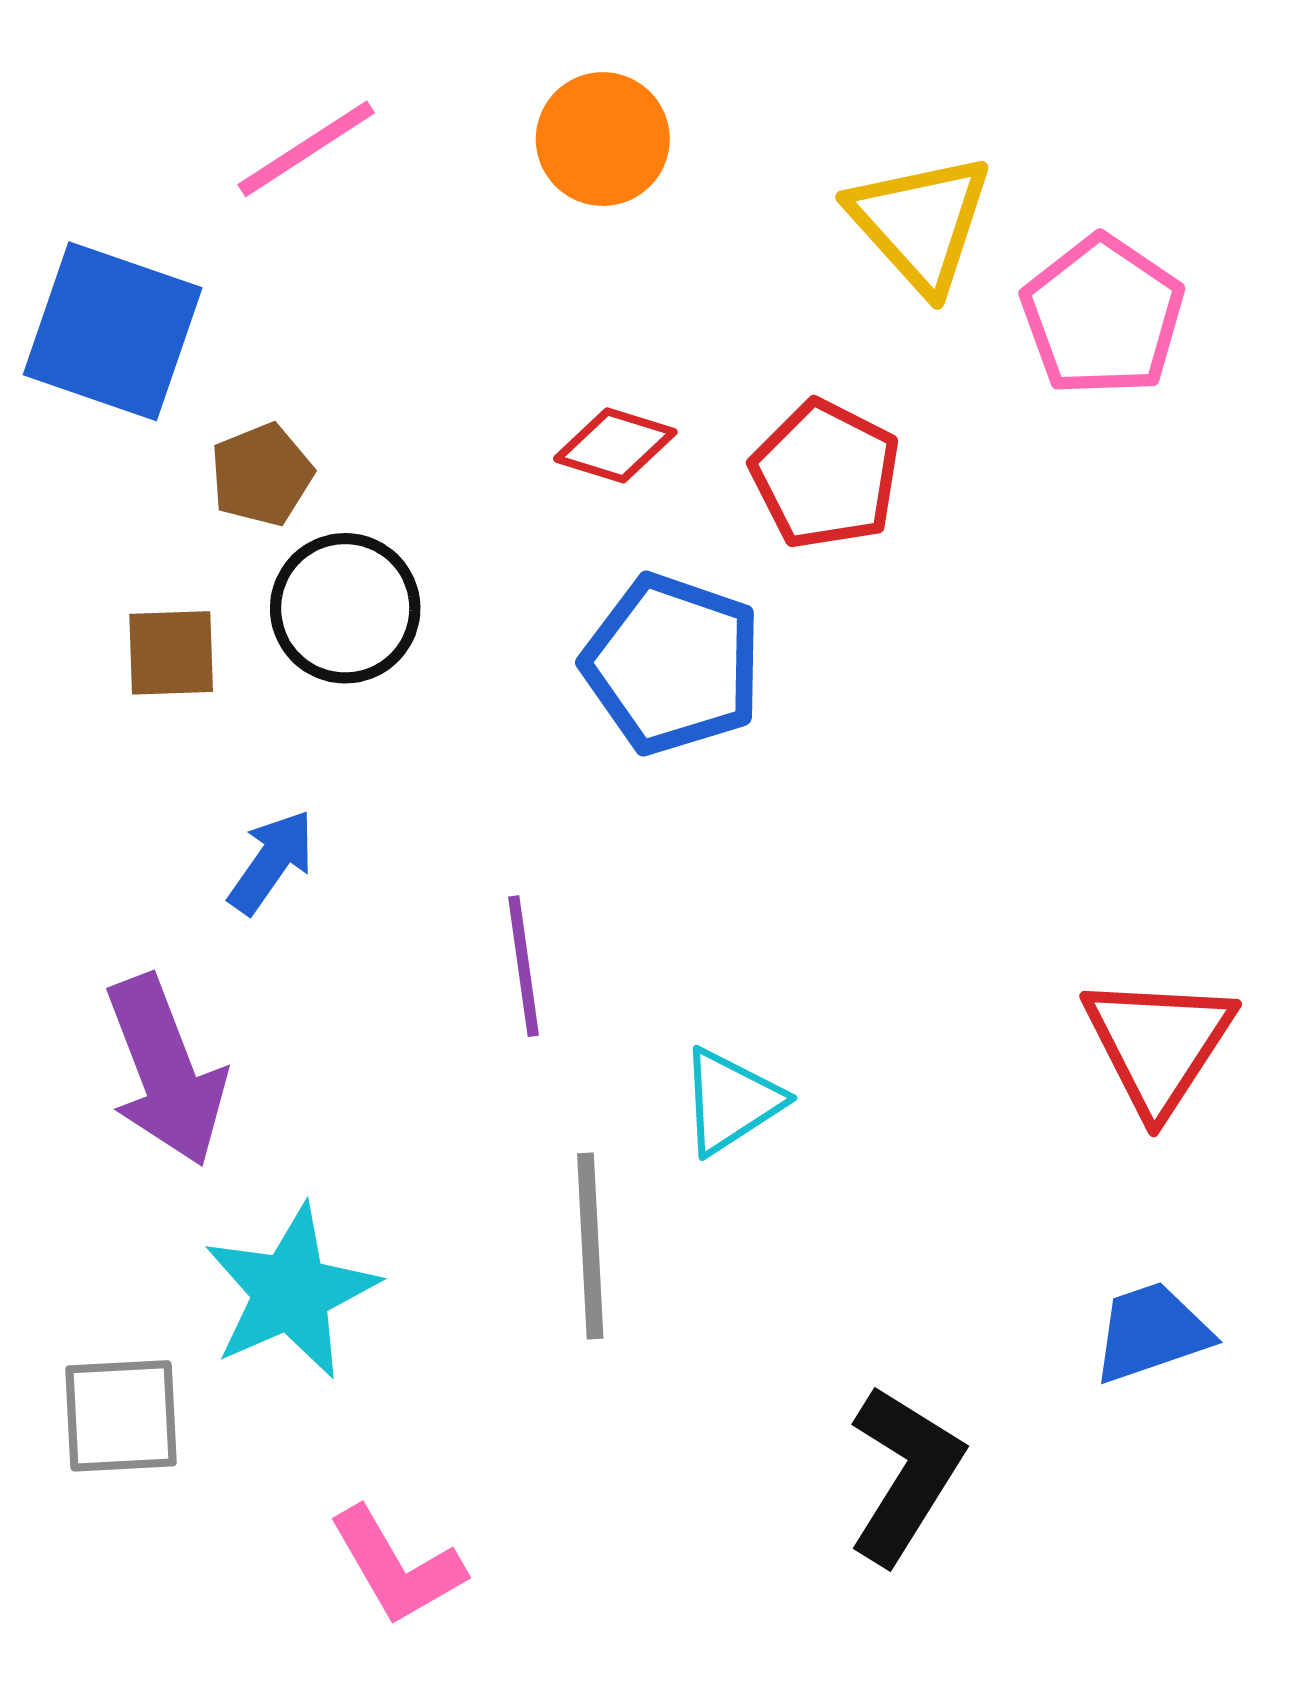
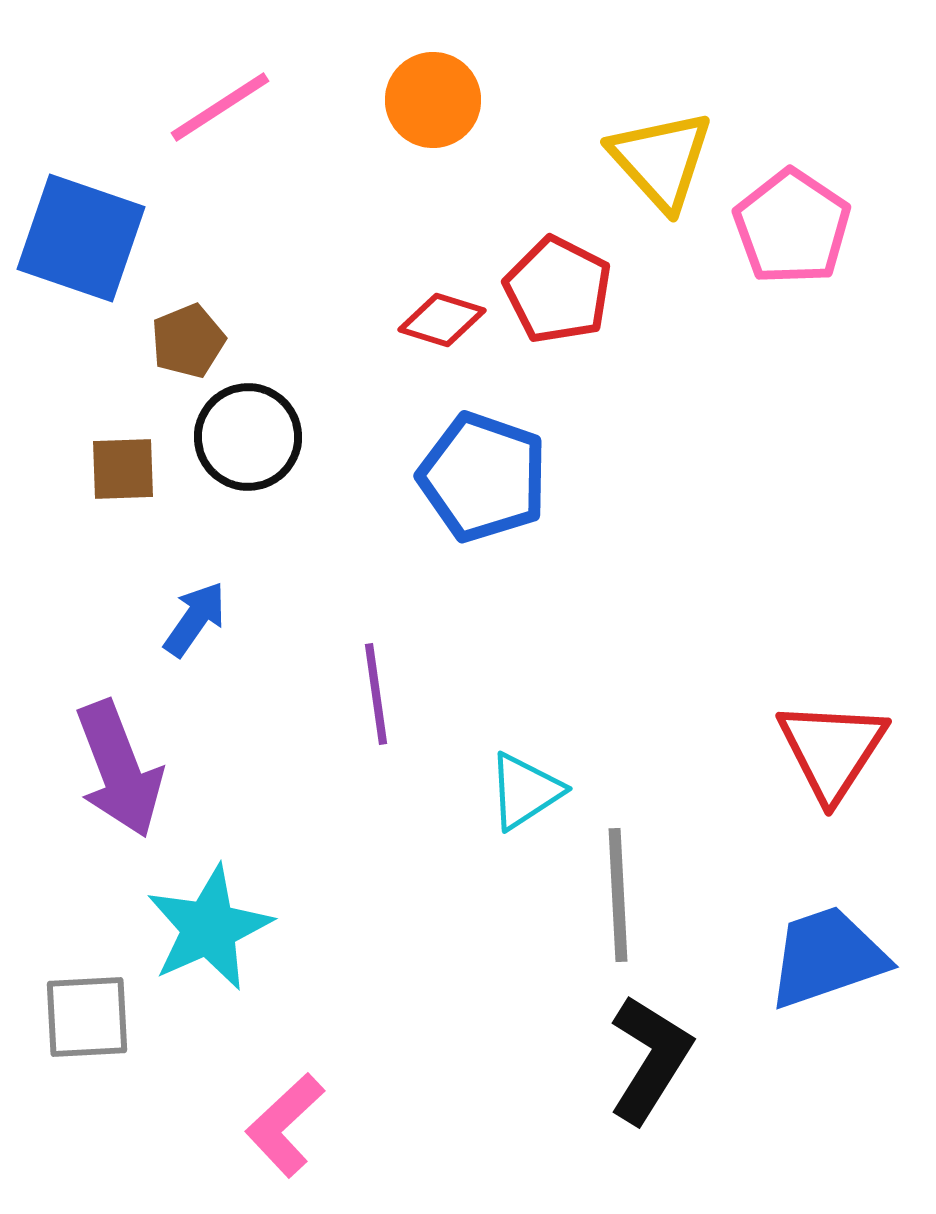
red pentagon: (826, 475) -> (558, 290), moved
gray line: (590, 1246) -> (618, 895), moved
blue trapezoid: (1151, 1332) -> (827, 957), size x1.4
pink L-shape: (397, 1566) -> (285, 1125), turned 77

